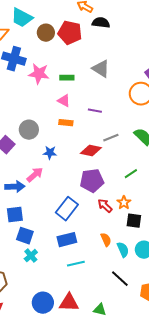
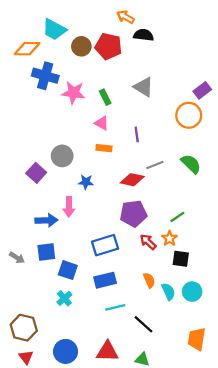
green rectangle: (67, 78) -> (105, 97), turned 64
purple line: (95, 111) -> (137, 134), turned 72
green line: (131, 174) -> (177, 217), moved
pink arrow: (35, 175) -> (69, 207), turned 132
blue rectangle: (67, 209) -> (105, 245), turned 35
blue square: (25, 236) -> (68, 270), moved
black line: (120, 279) -> (144, 324), moved
blue circle: (43, 303) -> (66, 351), moved

